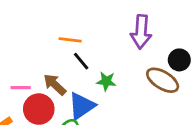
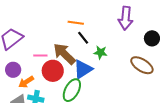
brown ellipse: (163, 80) -> (142, 65), moved
brown arrow: (55, 85) -> (64, 54), size x1.4

